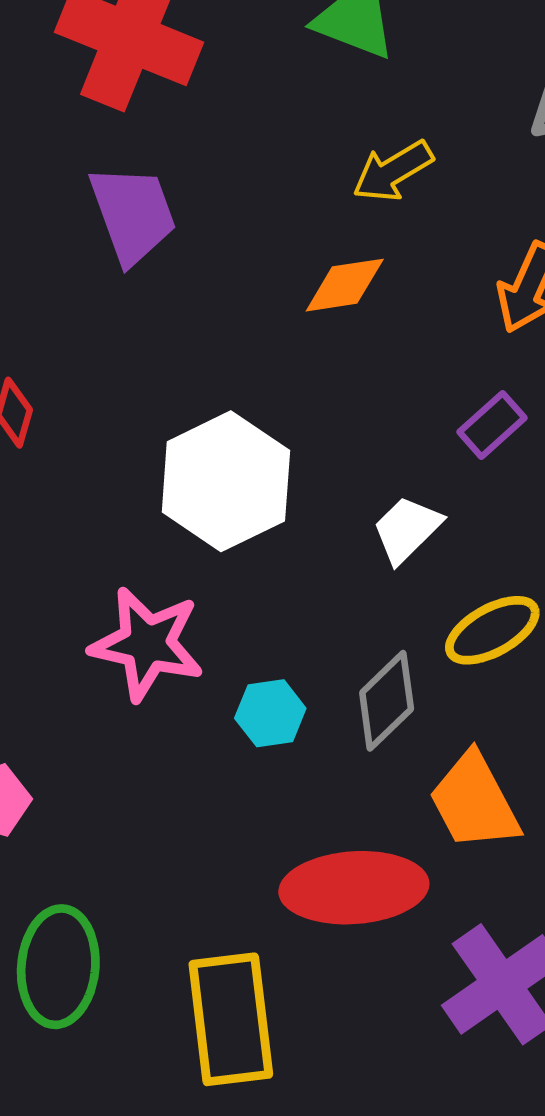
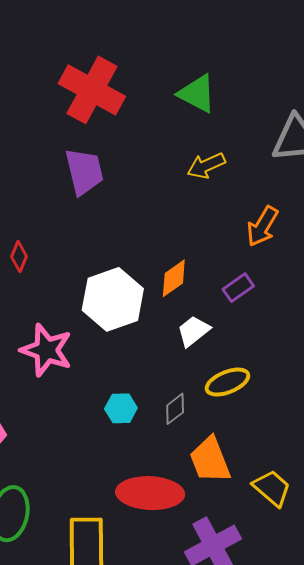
orange diamond: (345, 285) -> (174, 278), moved, turned -33
pink star: (147, 644) -> (46, 350), moved
gray diamond: (387, 701) -> (175, 409), size x0.7

